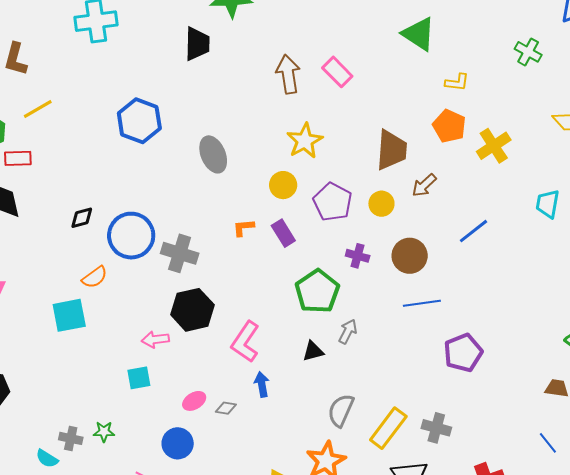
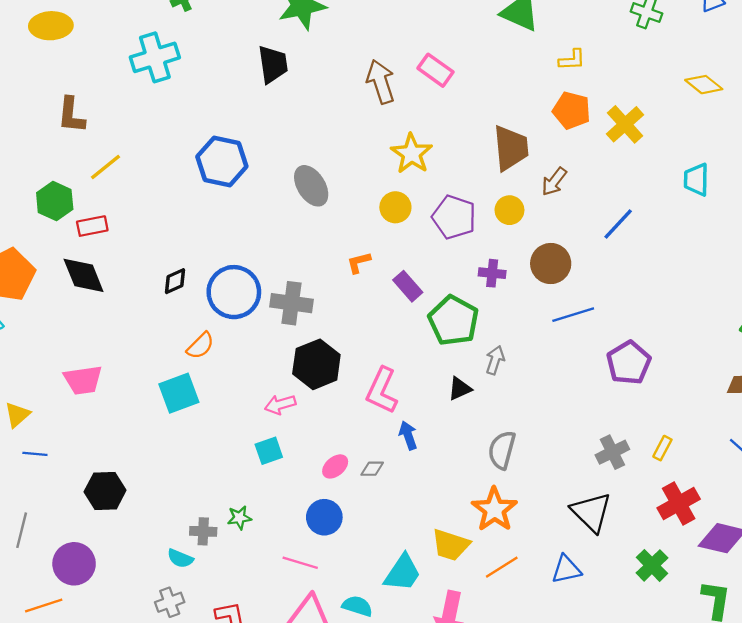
purple rectangle: (283, 233) -> (408, 286), moved
yellow rectangle: (388, 428) -> (662, 448), moved, size x0.5
gray cross: (436, 428) -> (612, 452), turned -32

